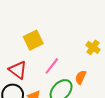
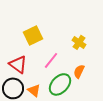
yellow cross: (93, 47) -> (79, 42), moved

